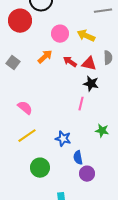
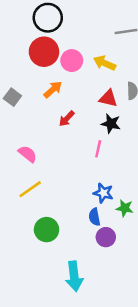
red circle: (20, 21) -> (44, 52), moved
red arrow: (70, 62) -> (67, 119), moved, turned -80
green star: (102, 131) -> (125, 208), moved
blue star: (63, 139) -> (103, 193), moved

